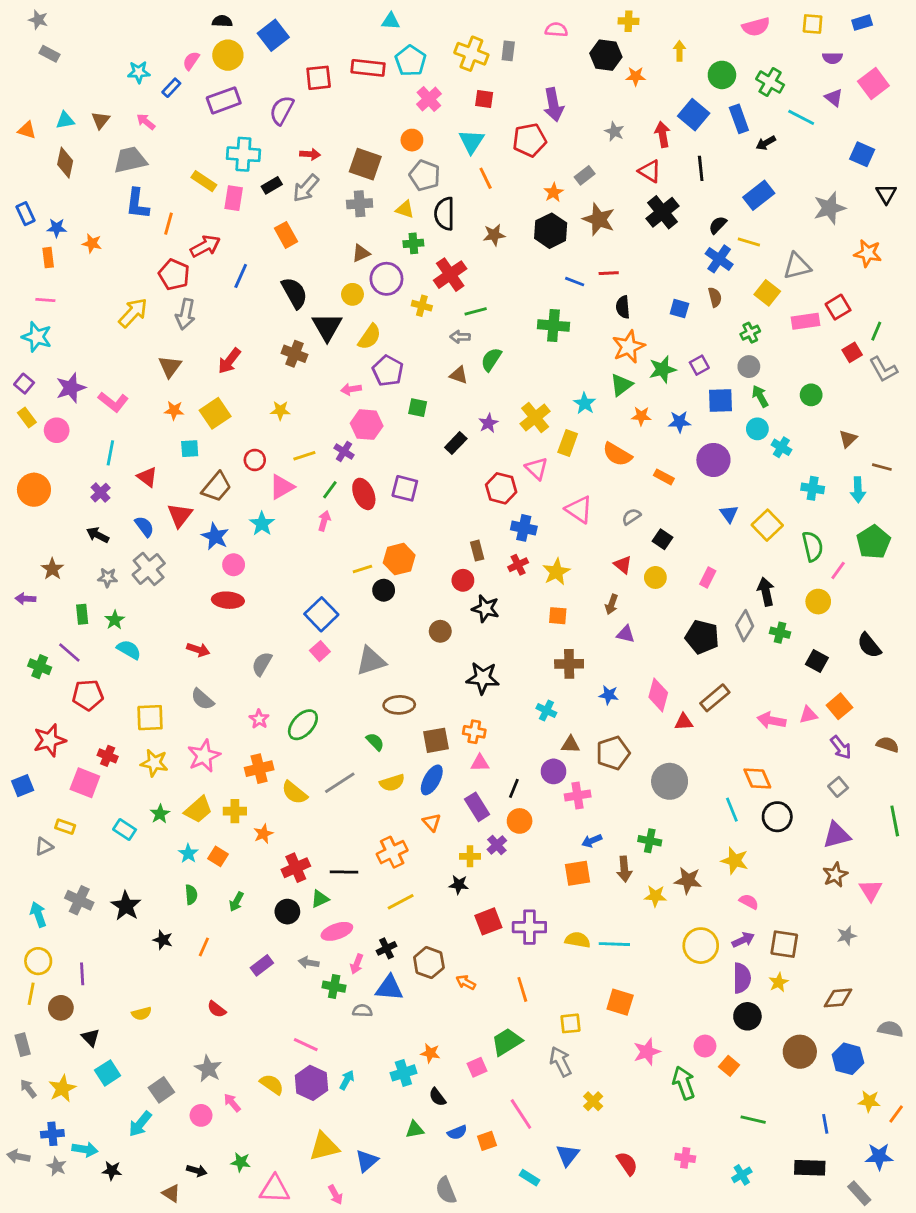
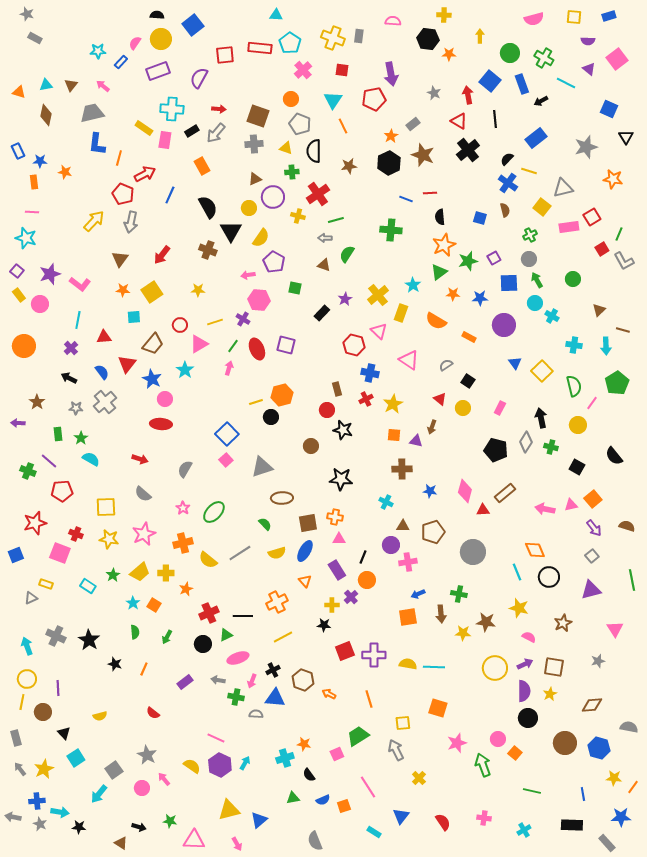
red triangle: (147, 477) -> (104, 337), turned -42
purple triangle: (626, 634) -> (416, 441), moved
brown star: (835, 875) -> (563, 623), moved

